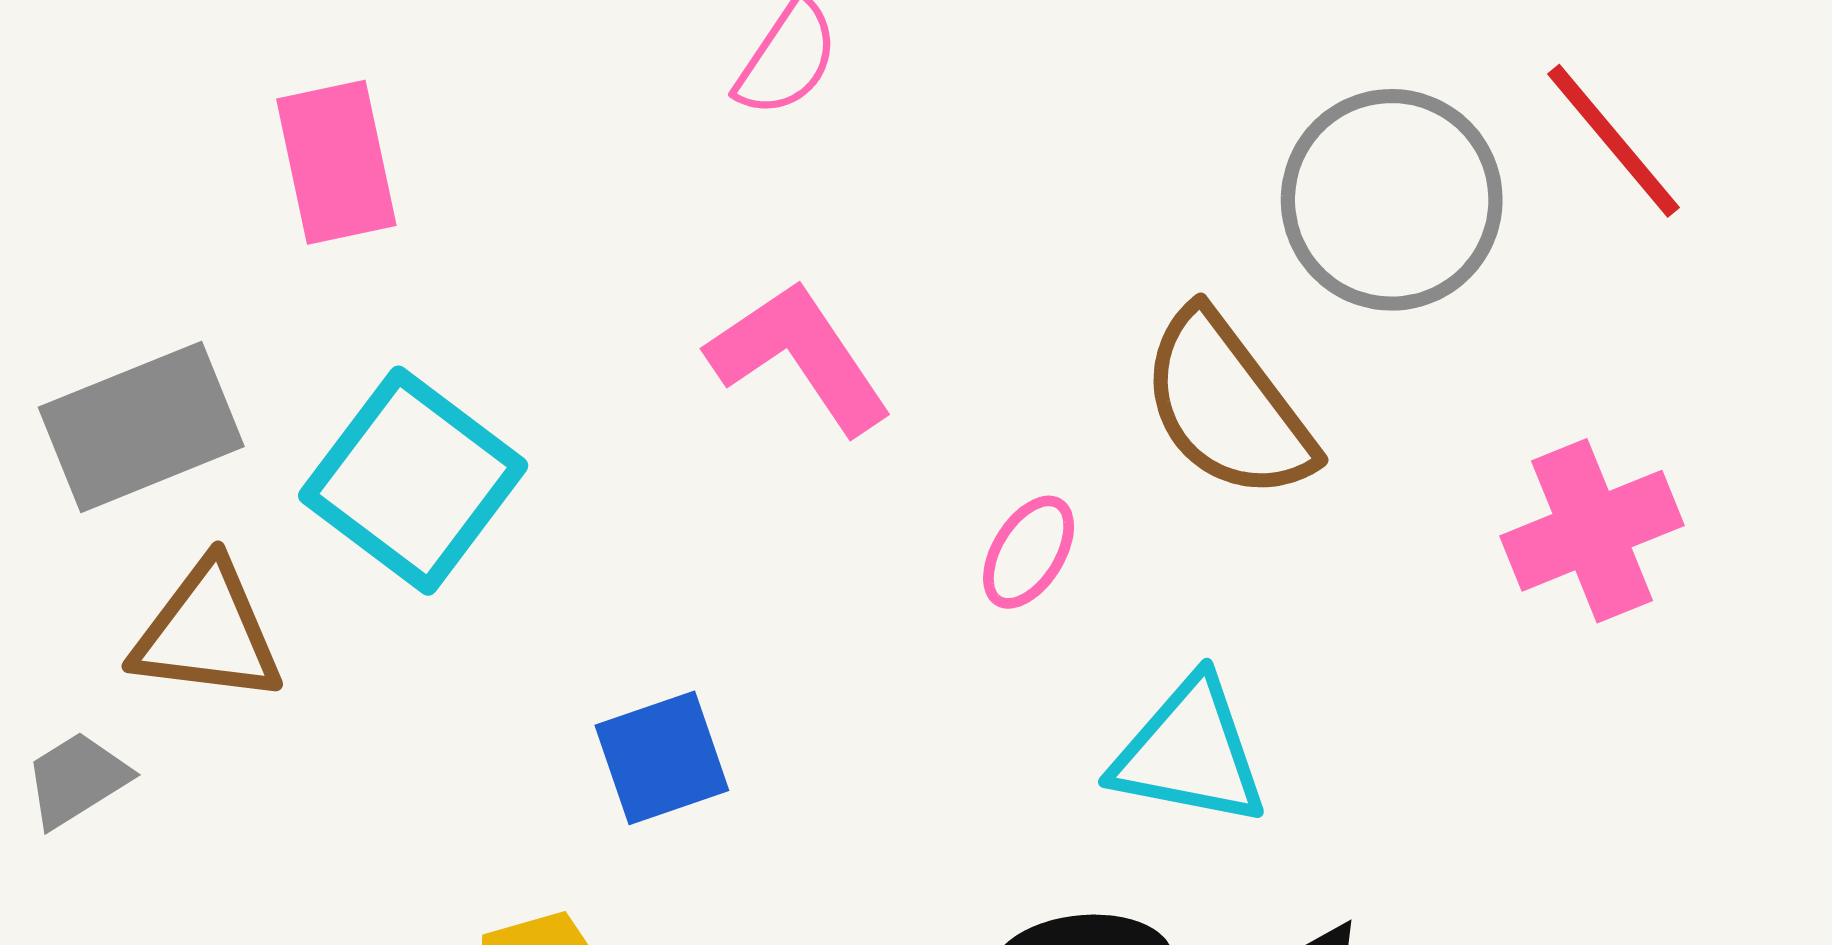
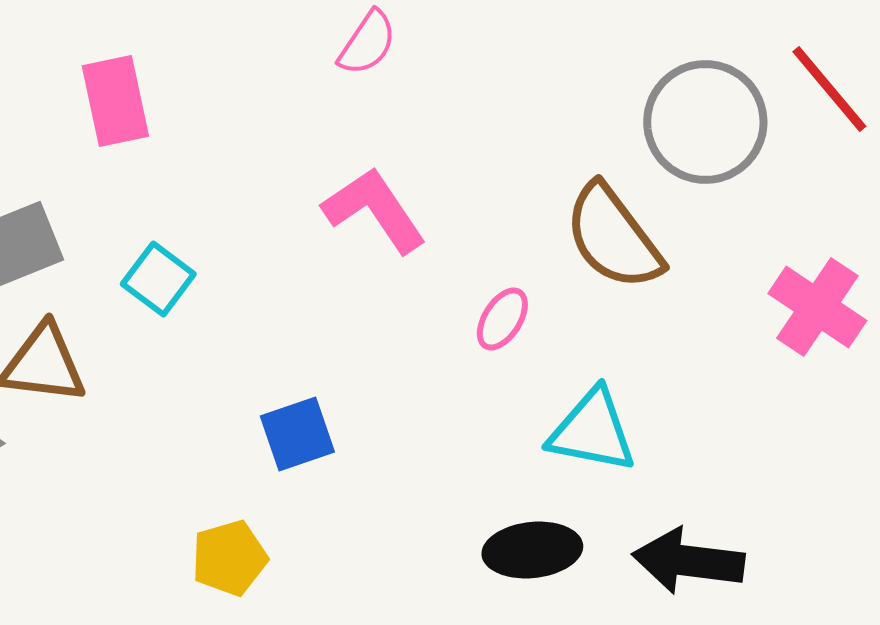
cyan square: (413, 481) -> (158, 279), size x0.6
pink cross: (1592, 531) -> (817, 307), turned -34

